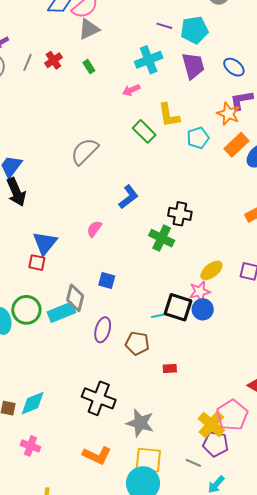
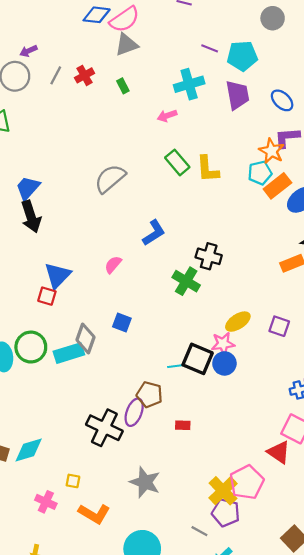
yellow L-shape: (169, 115) -> (208, 169), moved
cyan pentagon: (198, 138) -> (260, 173), moved
purple ellipse: (103, 330) -> (134, 412), moved
black cross: (99, 398) -> (104, 428), moved
pink cross: (30, 446) -> (46, 502), moved
yellow square: (148, 460) -> (73, 481), moved, size x0.5

